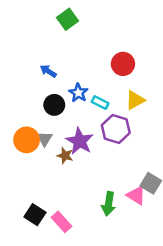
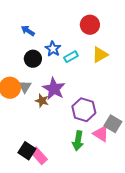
cyan rectangle: (100, 102) -> (71, 57), turned -56
purple hexagon: (116, 129) -> (84, 110), moved
black square: (35, 215) -> (27, 151), moved

